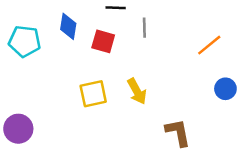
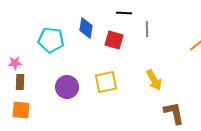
yellow arrow: (137, 91) -> (154, 80), moved
purple circle: (18, 129) -> (67, 87), moved

